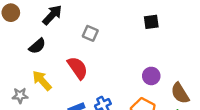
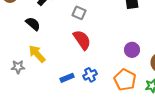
black semicircle: (37, 46) -> (33, 24), turned -98
red semicircle: (78, 68) -> (82, 40), moved

